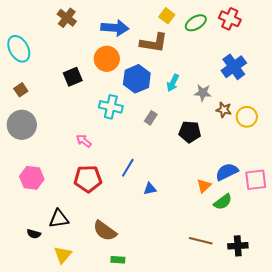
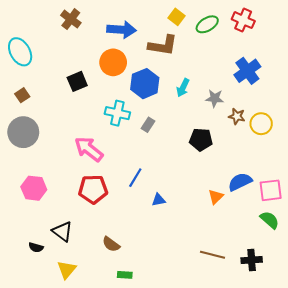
gray rectangle: (151, 118) -> (148, 125), moved
pink arrow: (84, 141) -> (89, 149), size x1.8
green semicircle: (223, 202) -> (270, 220), moved, turned -102
black triangle: (59, 219) -> (62, 232), turned 45
brown semicircle: (105, 231) -> (111, 244), size x0.7

